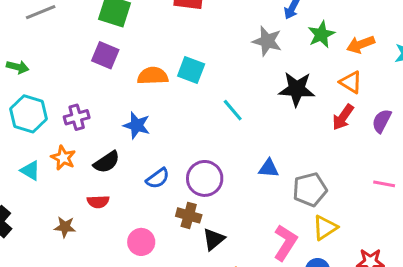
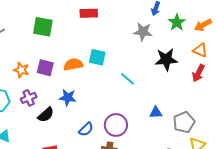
purple square: (105, 55) -> (45, 68), moved
orange star: (63, 158) -> (21, 70), moved
black semicircle: (107, 162) -> (46, 115), moved

